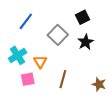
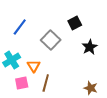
black star: (86, 42) -> (90, 47), moved
brown line: (63, 79) -> (46, 83), moved

